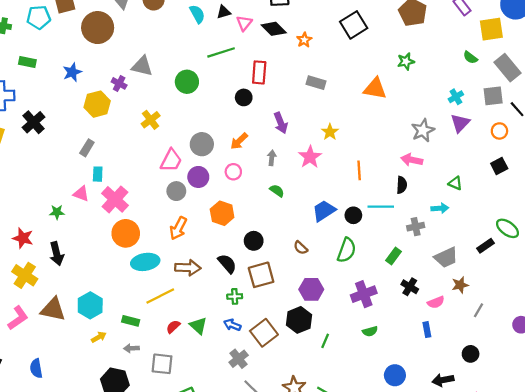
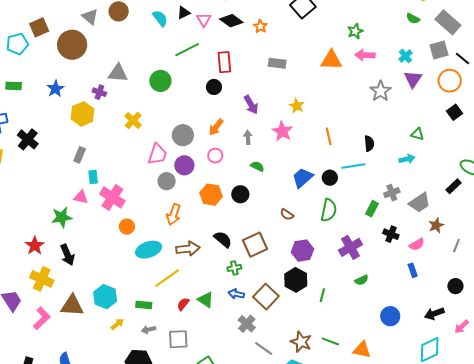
orange circle: (499, 131) -> (450, 81), size x1.5
pink arrow: (412, 160) -> (365, 55), moved
green star: (57, 212) -> (62, 217), size x1.5
gray cross: (416, 227) -> (392, 193), moved
orange circle: (126, 233) -> (127, 227), size x0.6
red star: (23, 238) -> (35, 246), turned 30
black circle: (254, 241) -> (240, 194), moved

